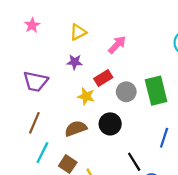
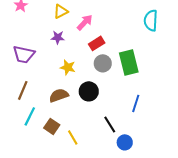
pink arrow: (117, 45) -> (85, 22), moved
red rectangle: (103, 78) -> (97, 43), moved

